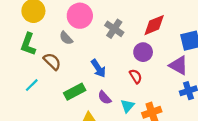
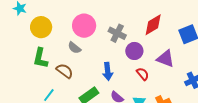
purple circle: (143, 52) -> (134, 51), moved
purple triangle: (179, 65) -> (165, 59), moved
blue arrow: (98, 68) -> (108, 71), turned 36

